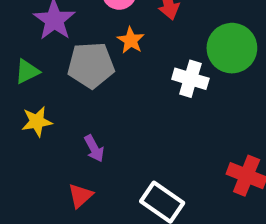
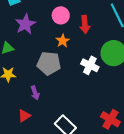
gray pentagon: (91, 65) -> (49, 63), moved

